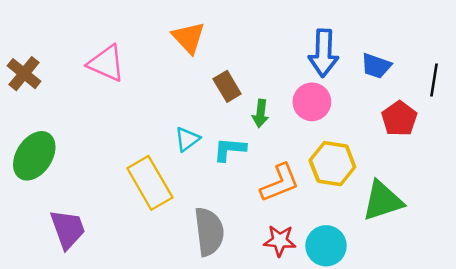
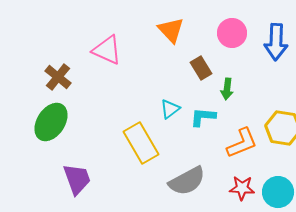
brown cross: (24, 74) -> (58, 77), moved
pink circle: (312, 102) -> (232, 33), moved
gray semicircle: (209, 232) -> (187, 181), turned 69

